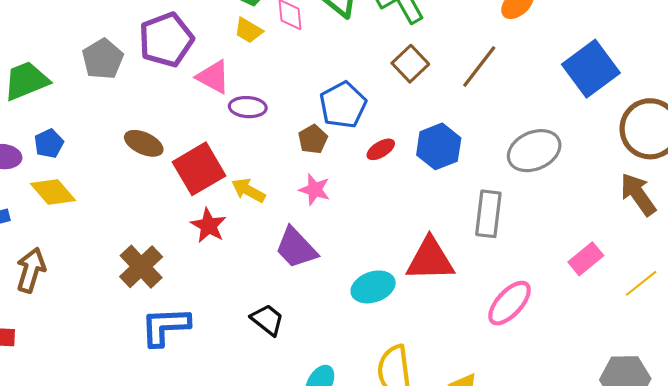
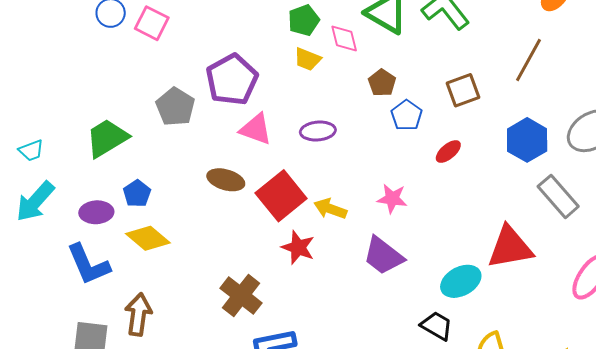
brown square: (410, 64) -> (463, 90), moved, turned 32
pink triangle: (213, 77) -> (256, 129), moved
blue pentagon: (343, 105) -> (407, 115), size x0.7
brown pentagon: (313, 139) -> (382, 83), moved
blue hexagon: (439, 146) -> (527, 140), moved
gray rectangle: (488, 214) -> (558, 196), turned -39
black trapezoid: (267, 320) -> (437, 326), moved

